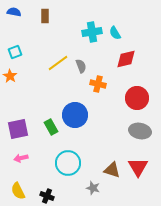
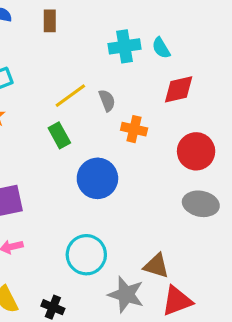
green rectangle: (51, 127) -> (59, 135), moved
red triangle: (138, 167) -> (177, 301), moved, turned 40
gray star: (93, 188) -> (126, 294), size x1.6

